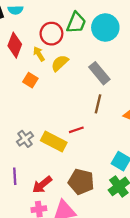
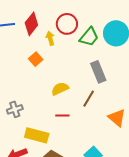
green trapezoid: (76, 23) -> (89, 37), moved
yellow semicircle: (60, 63) -> (60, 89), moved
yellow rectangle: (54, 142) -> (37, 135), moved, turned -30

